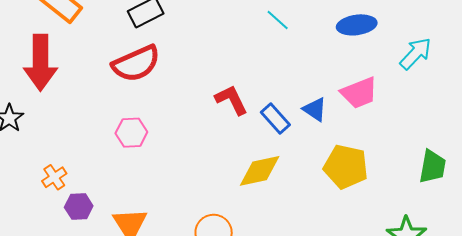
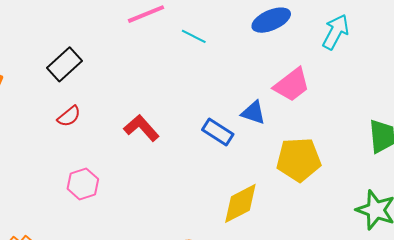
red semicircle: (136, 64) -> (69, 116), size x0.5
red L-shape: (231, 100) -> (141, 128), moved
yellow diamond: (260, 171) -> (240, 203), moved

